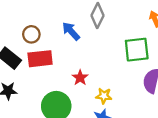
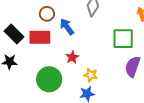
blue arrow: (71, 31) -> (67, 27), moved
brown circle: (31, 34) -> (47, 14), moved

